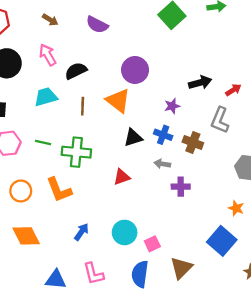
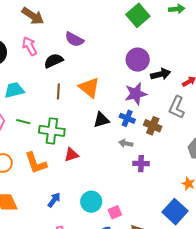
brown arrow: (50, 20) -> (33, 16), size x1.6
purple semicircle: (97, 25) -> (74, 39), moved
purple circle: (135, 70) -> (138, 60), moved
cyan trapezoid: (46, 97) -> (14, 90), moved
purple star: (172, 106) -> (136, 94), size x1.6
red triangle: (122, 177) -> (71, 155), moved

